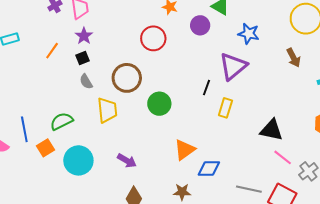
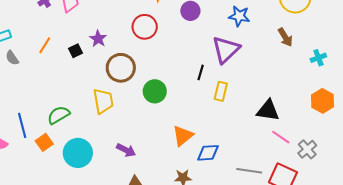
purple star: (84, 36) -> (98, 39), moved
gray semicircle: (86, 82) -> (12, 58), moved

